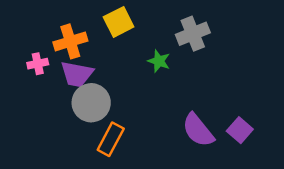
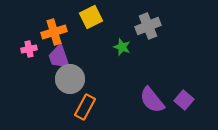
purple trapezoid: (77, 74) -> (59, 57), turned 60

